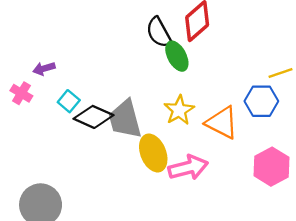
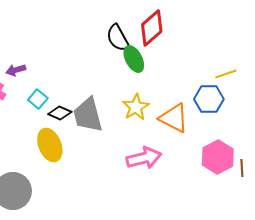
black diamond: (94, 117) -> (60, 113), size x0.7
yellow ellipse: (153, 153) -> (50, 145), moved

